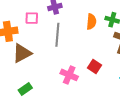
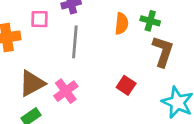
brown triangle: (22, 53) -> (32, 83), moved
pink cross: (69, 75) -> (66, 91), moved, turned 30

